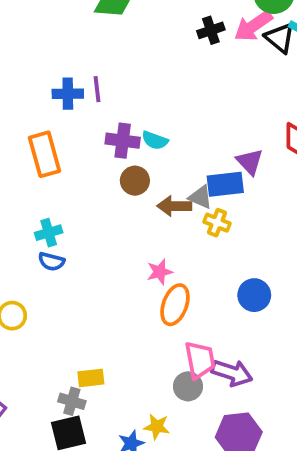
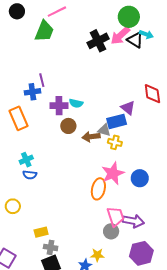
black cross: (211, 30) -> (98, 41), size x1.5
blue cross: (68, 94) -> (32, 92), moved
pink star: (160, 272) -> (113, 173), moved, size x1.6
yellow rectangle: (91, 378) -> (41, 232), moved

